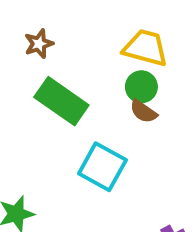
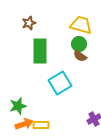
green rectangle: (61, 101) -> (40, 51), turned 55
cyan square: (102, 167) -> (60, 83), turned 30

